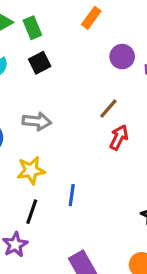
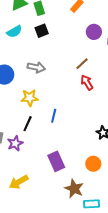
red arrow: (119, 137) -> (87, 82), turned -63

